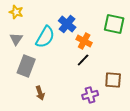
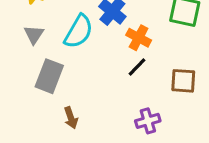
brown square: (113, 80) -> (183, 81), moved

